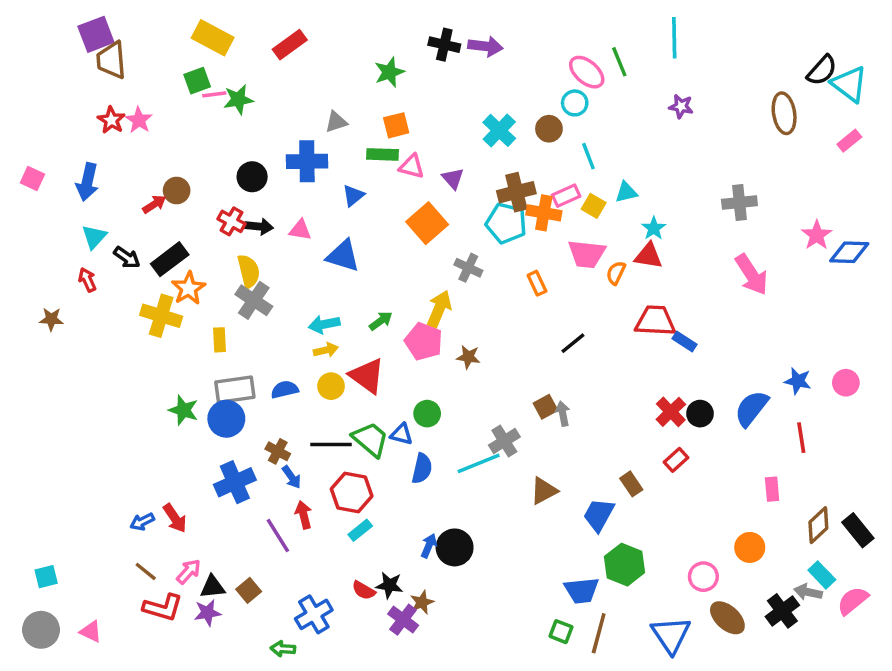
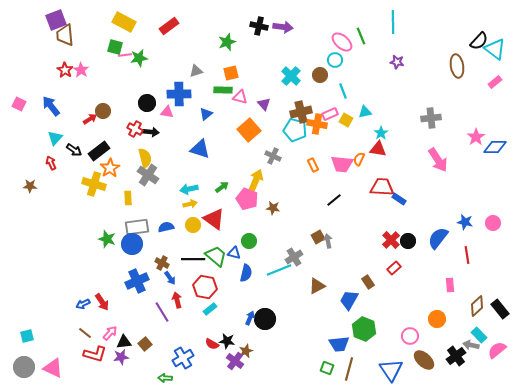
green square: (197, 81) -> (115, 47), turned 35
blue arrow: (87, 182) -> (51, 106), turned 130
pink triangle: (300, 230) -> (167, 112), moved
pink trapezoid: (587, 254) -> (342, 164), moved
pink triangle: (91, 632) -> (53, 368), size x1.5

